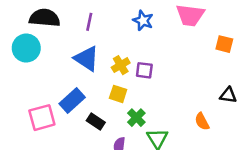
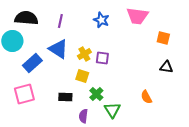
black triangle: (228, 95) -> (166, 67), moved
blue rectangle: (72, 100) -> (32, 63), moved
black rectangle: (96, 121) -> (65, 97), turned -32

